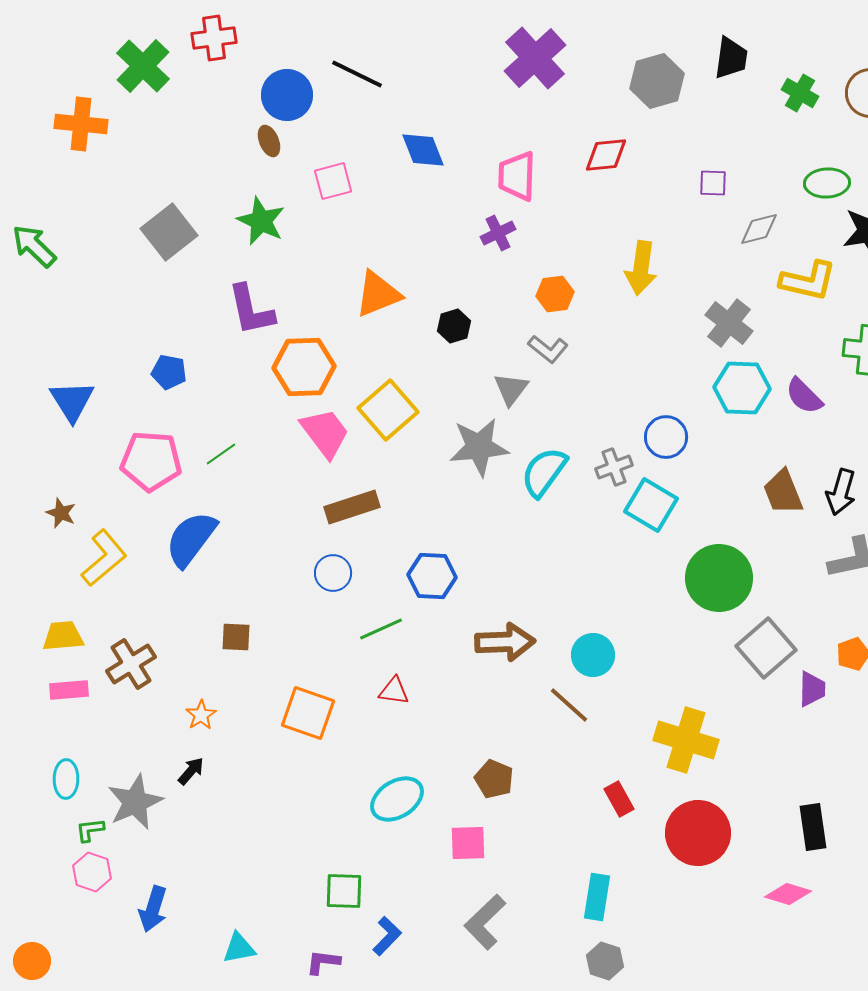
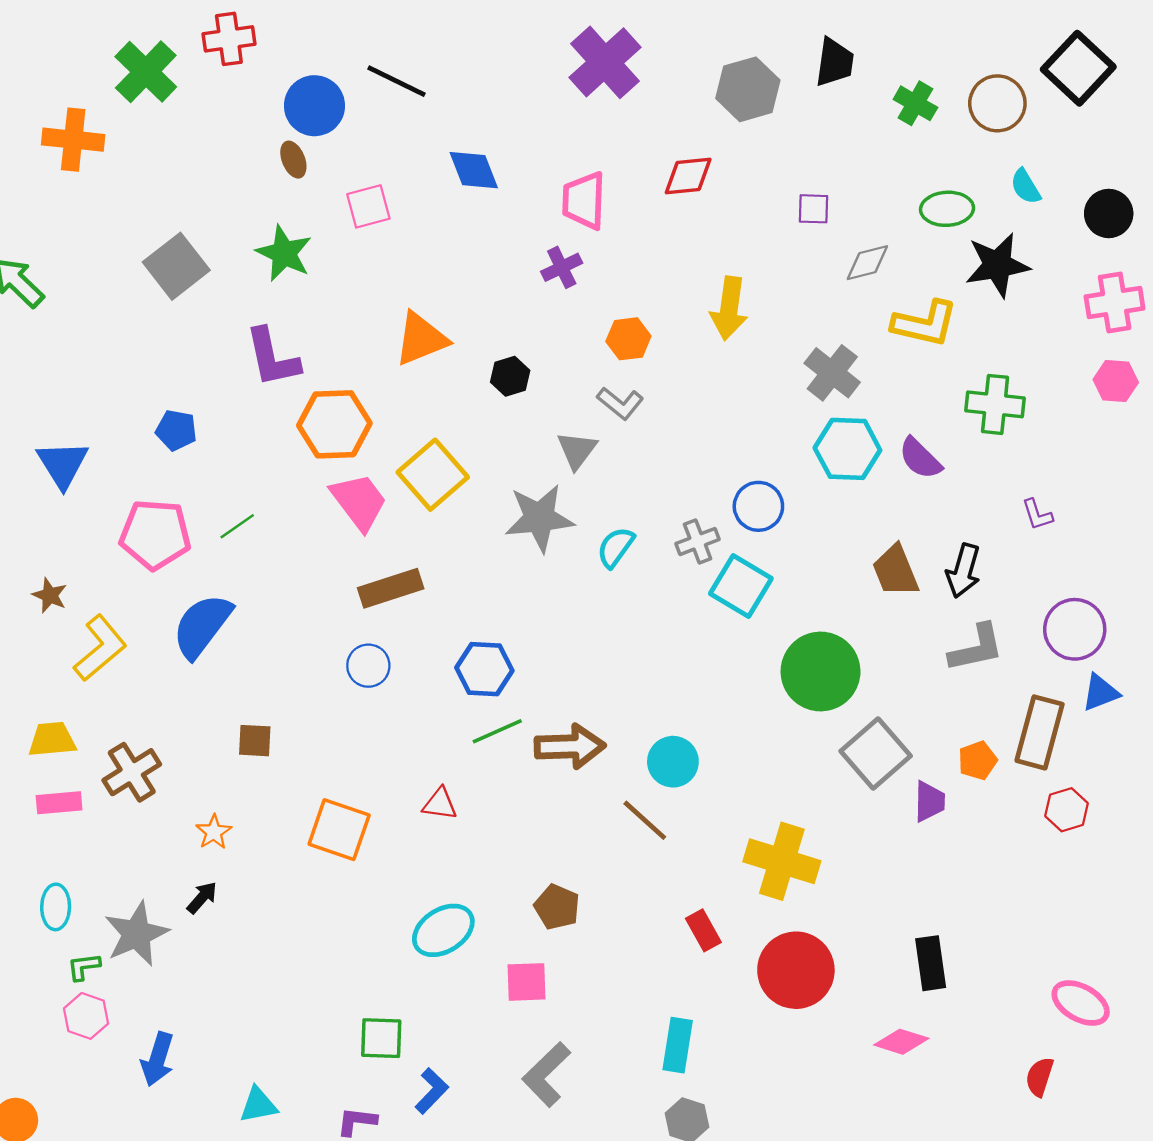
cyan semicircle: (544, 472) -> (616, 547), size x0.7
green line: (381, 629) -> (497, 731), moved

